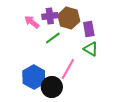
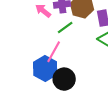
pink line: (68, 69) -> (54, 52), moved

